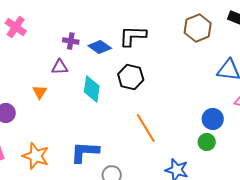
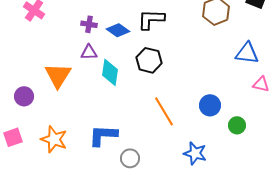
purple triangle: (60, 67) -> (89, 52), moved
orange triangle: (40, 92) -> (58, 75), size x1.8
blue circle: (213, 119) -> (210, 105), moved
green circle: (207, 142) -> (237, 125), moved

